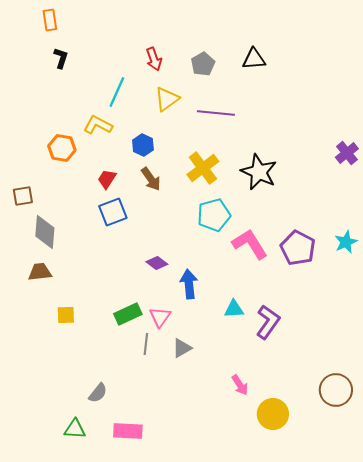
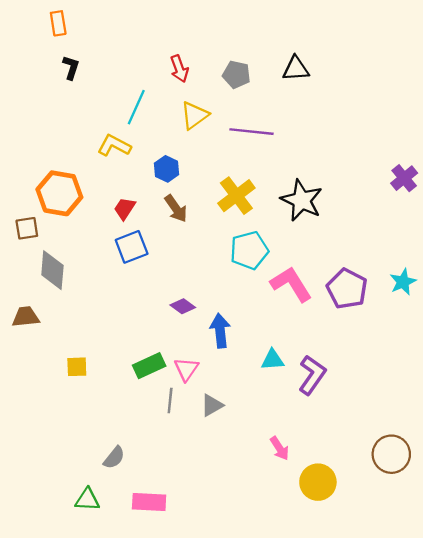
gray pentagon: (203, 64) -> (236, 75), turned -30
orange hexagon: (62, 148) -> (59, 193), moved, size x1.4
brown trapezoid: (40, 272) -> (26, 317), moved

